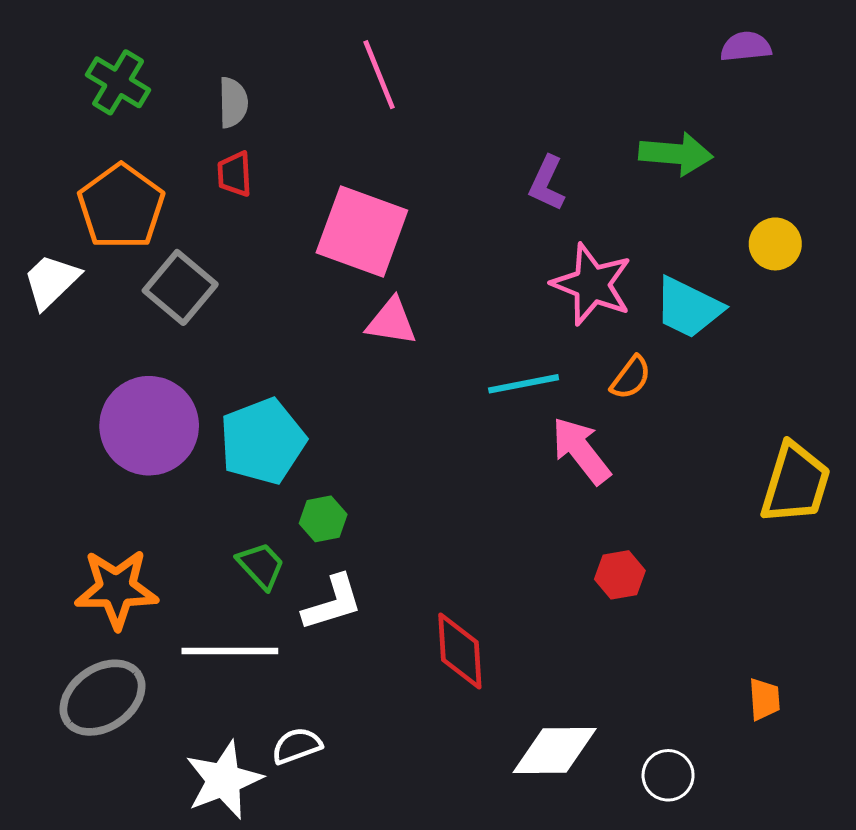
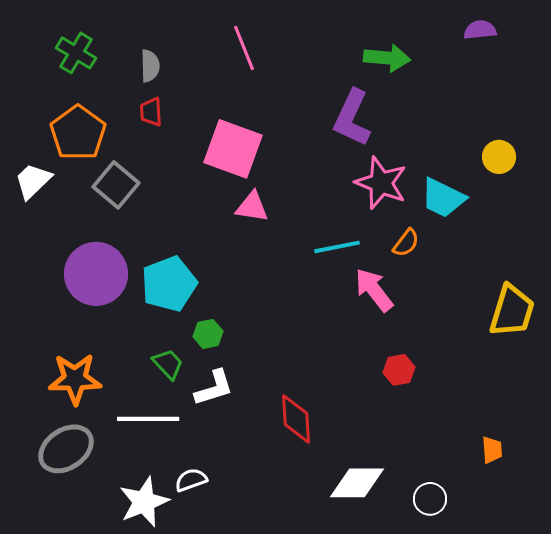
green arrow: (676, 154) -> (387, 58), moved
purple L-shape: (547, 183) -> (352, 118), size x1.6

